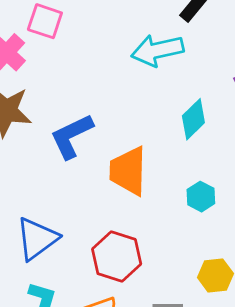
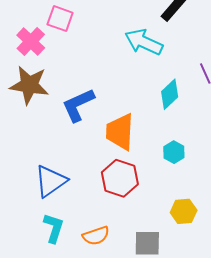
cyan arrow: (157, 50) -> (144, 42), turned 36
red hexagon: (117, 256) -> (120, 178), moved

